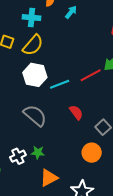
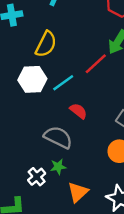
yellow semicircle: (33, 45) -> (46, 44), moved
red semicircle: (76, 112) -> (78, 111), moved
gray semicircle: (35, 116) -> (58, 137), moved

